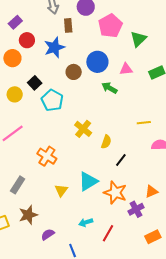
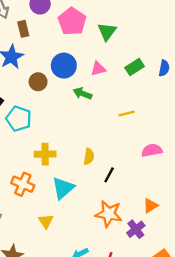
yellow line: (144, 123) -> (127, 113), moved
yellow cross: (83, 129) -> (45, 154), moved, turned -30
cyan triangle: (88, 181) -> (63, 188), moved

